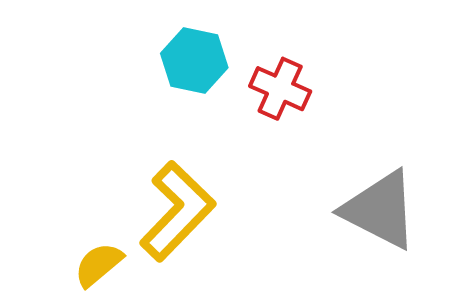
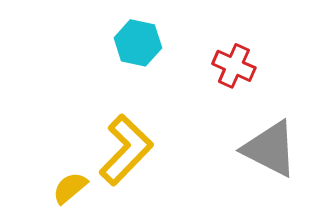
red cross: (280, 89) -> (234, 66), moved

